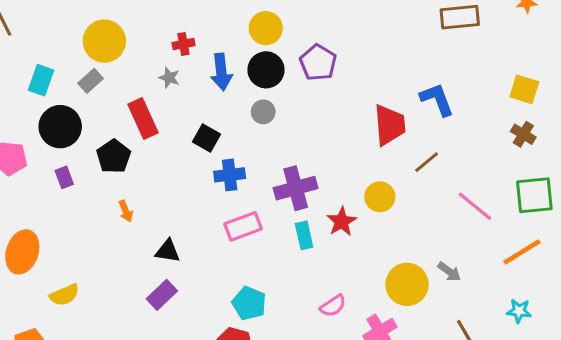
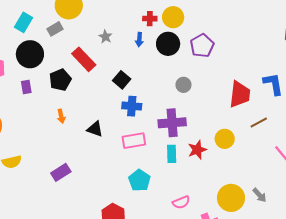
red cross: (183, 44) -> (150, 19), moved
blue arrow: (221, 72) -> (139, 40), size x0.6
gray circle: (263, 112) -> (183, 85), moved
red rectangle: (143, 118) -> (84, 59), turned -30
black triangle: (168, 251) -> (95, 129), moved
purple rectangle: (162, 295) -> (61, 172), moved
cyan pentagon: (249, 303) -> (139, 180), moved

